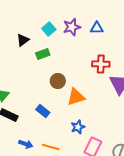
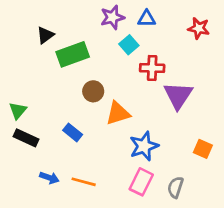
cyan square: (49, 29) -> (129, 45), moved
green rectangle: (43, 54) -> (73, 54), size x1.6
blue star: (78, 127) -> (144, 146), moved, size x1.5

